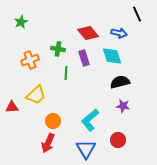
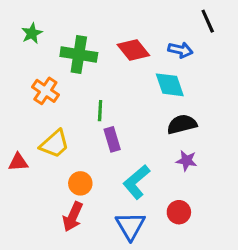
green cross: (58, 49) -> (79, 54), moved, size x1.6
purple rectangle: (84, 58) -> (112, 139), moved
orange cross: (30, 60) -> (45, 91), turned -36

